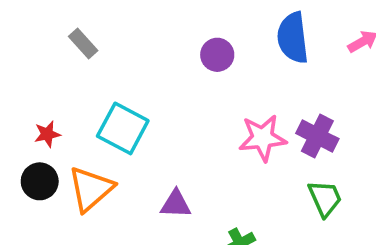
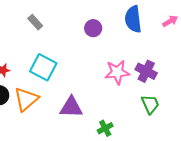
gray rectangle: (83, 43) -> (35, 22), moved
purple triangle: (176, 204) -> (71, 107), size x1.4

